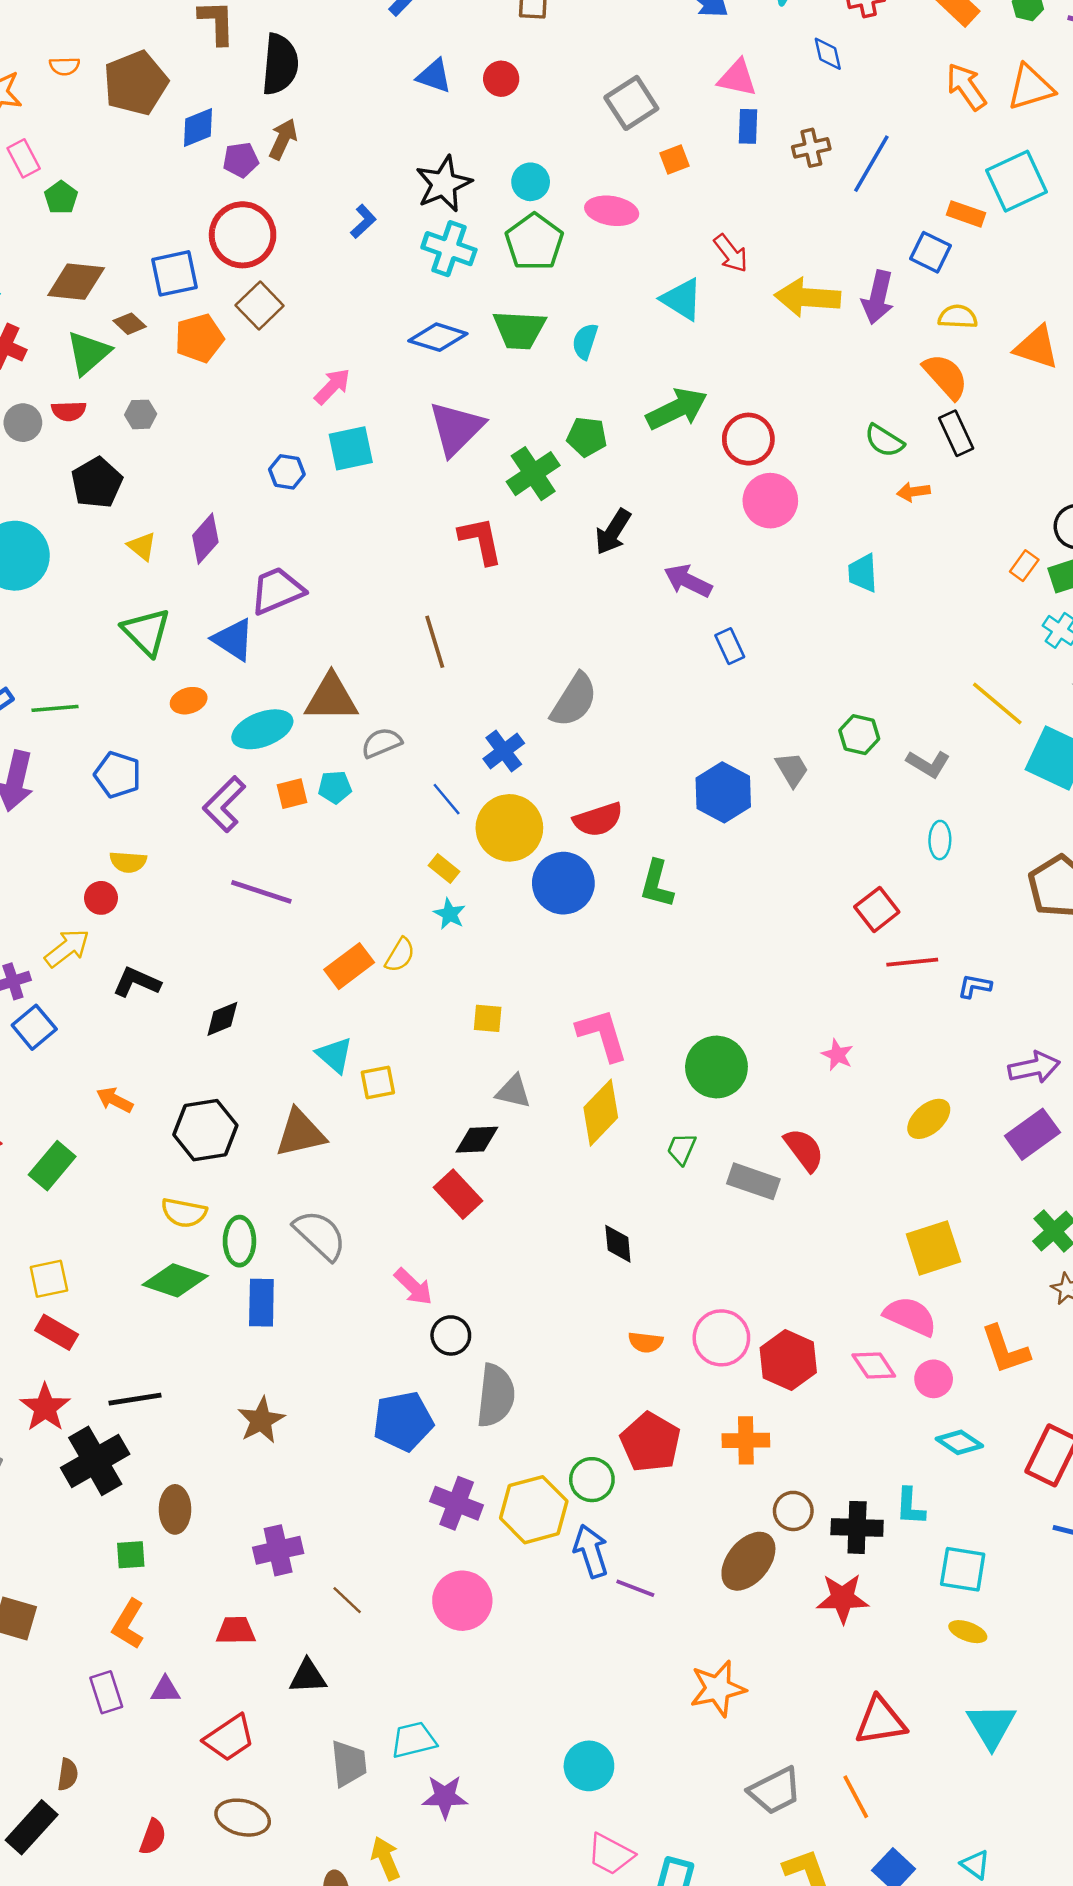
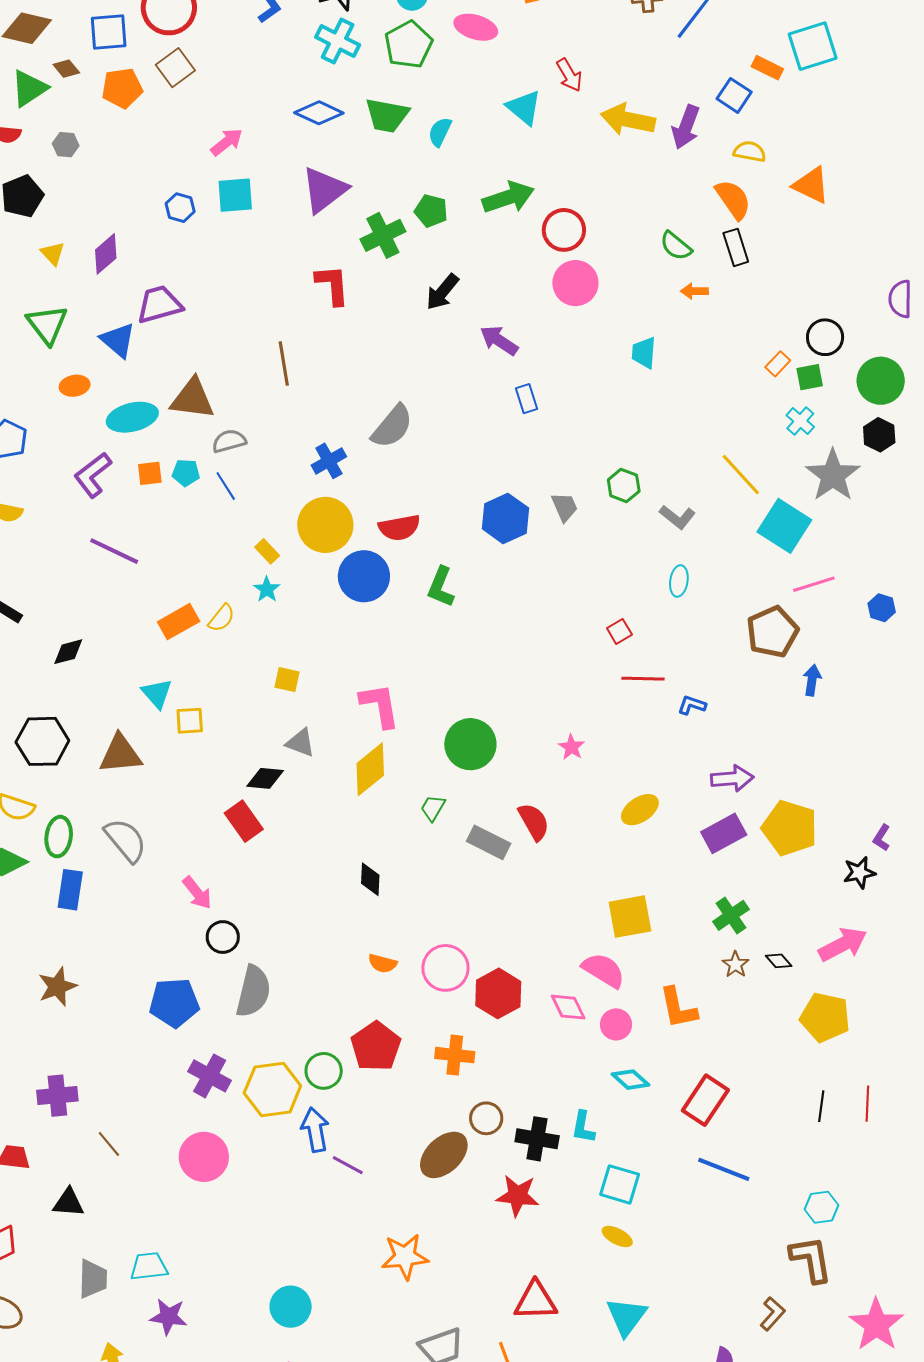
blue line: (447, 799) -> (226, 486), moved
red square: (877, 909) -> (619, 631), size x0.7

